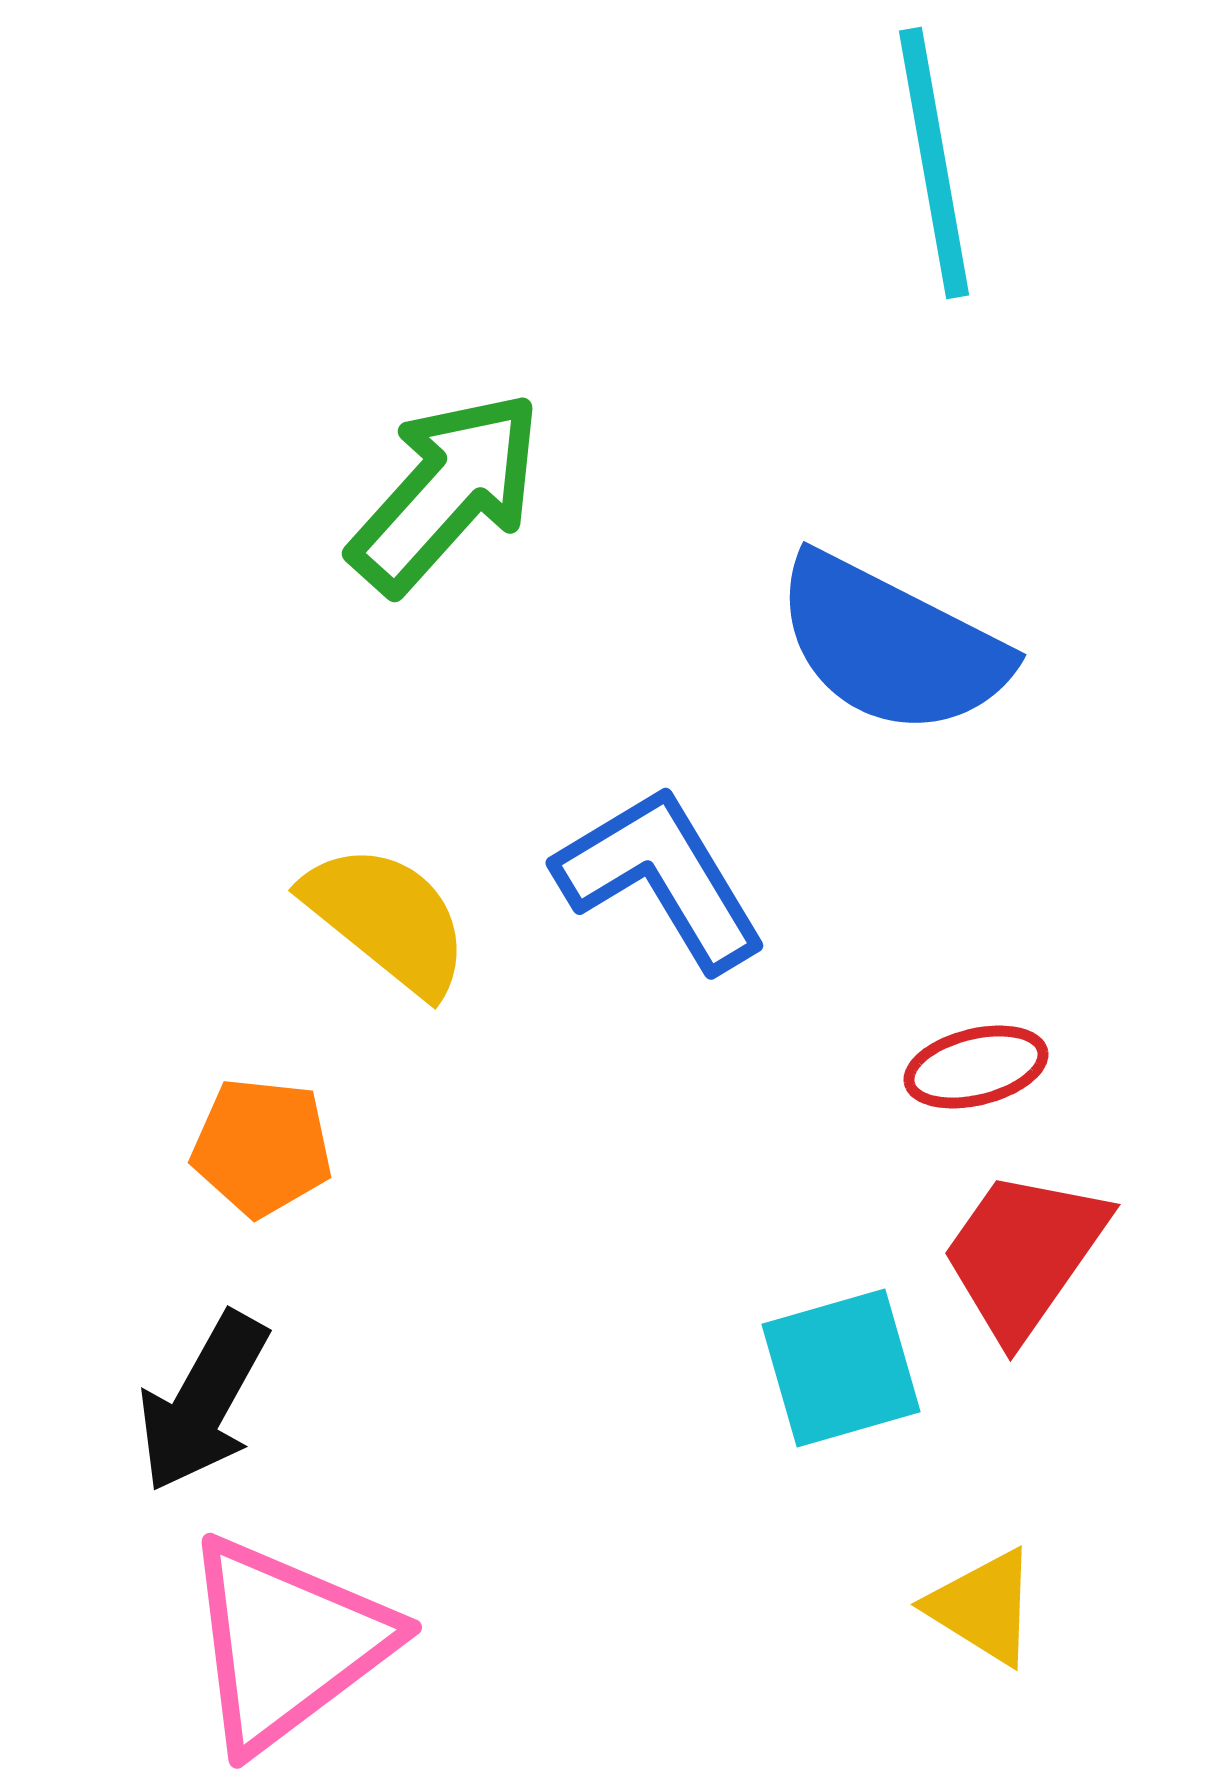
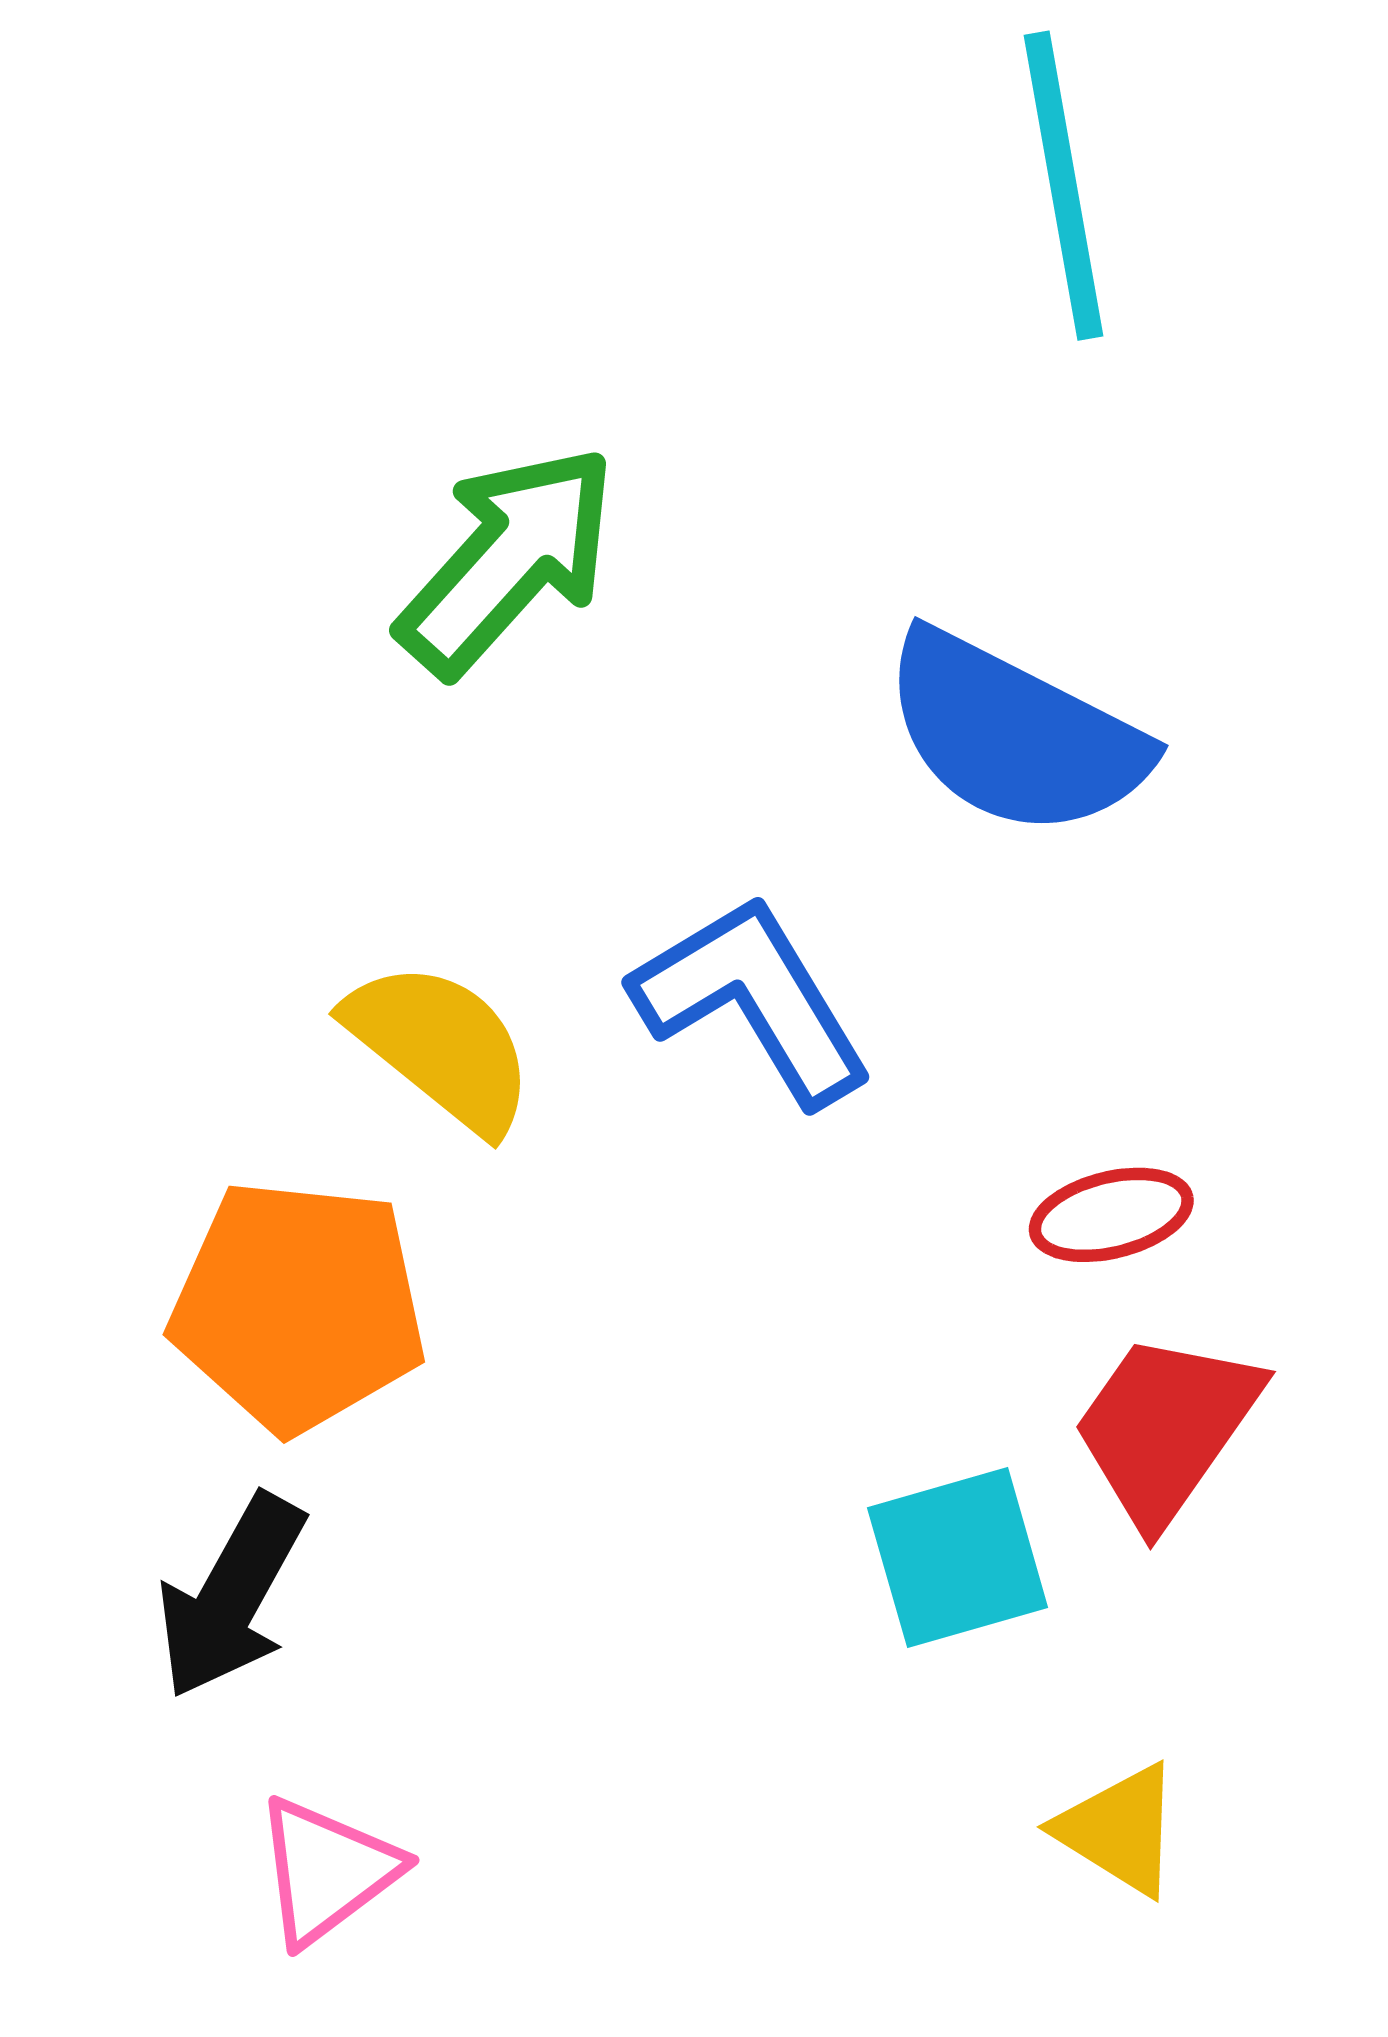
orange pentagon: (262, 1147) -> (298, 1306), size x1.6
pink triangle: (287, 1643) -> (327, 1871), size x0.6

